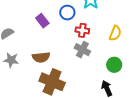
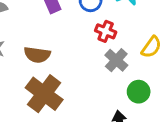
gray cross: (82, 50) -> (116, 60), moved

